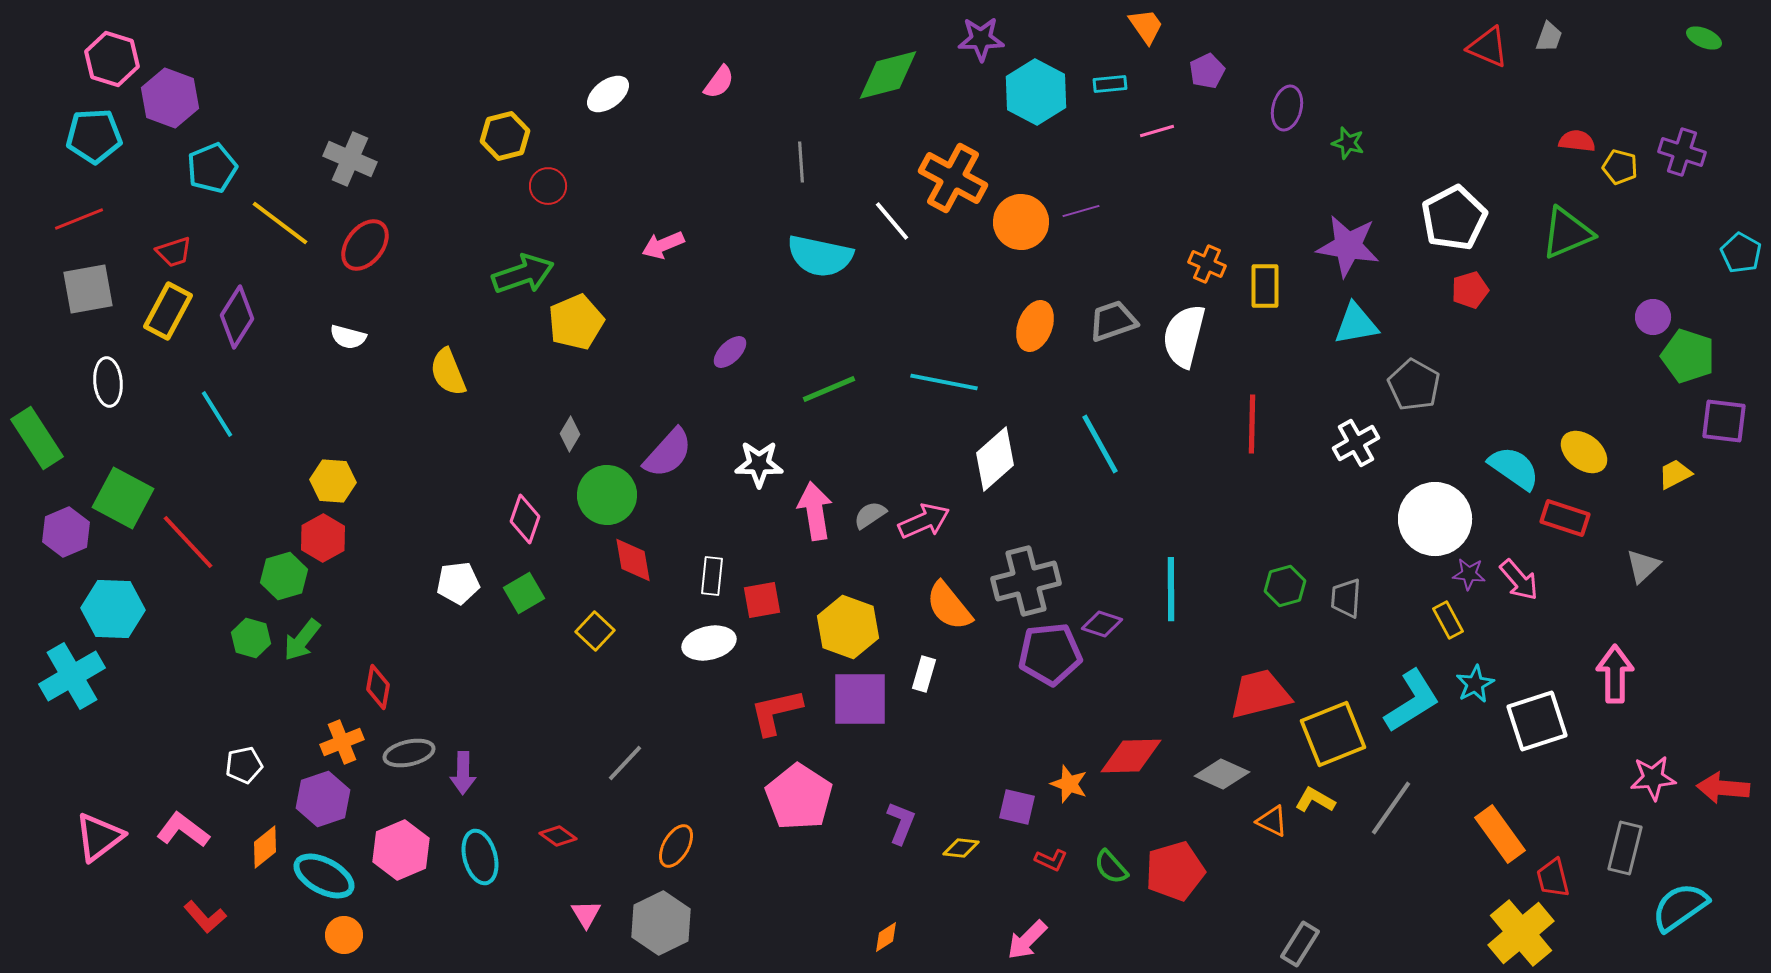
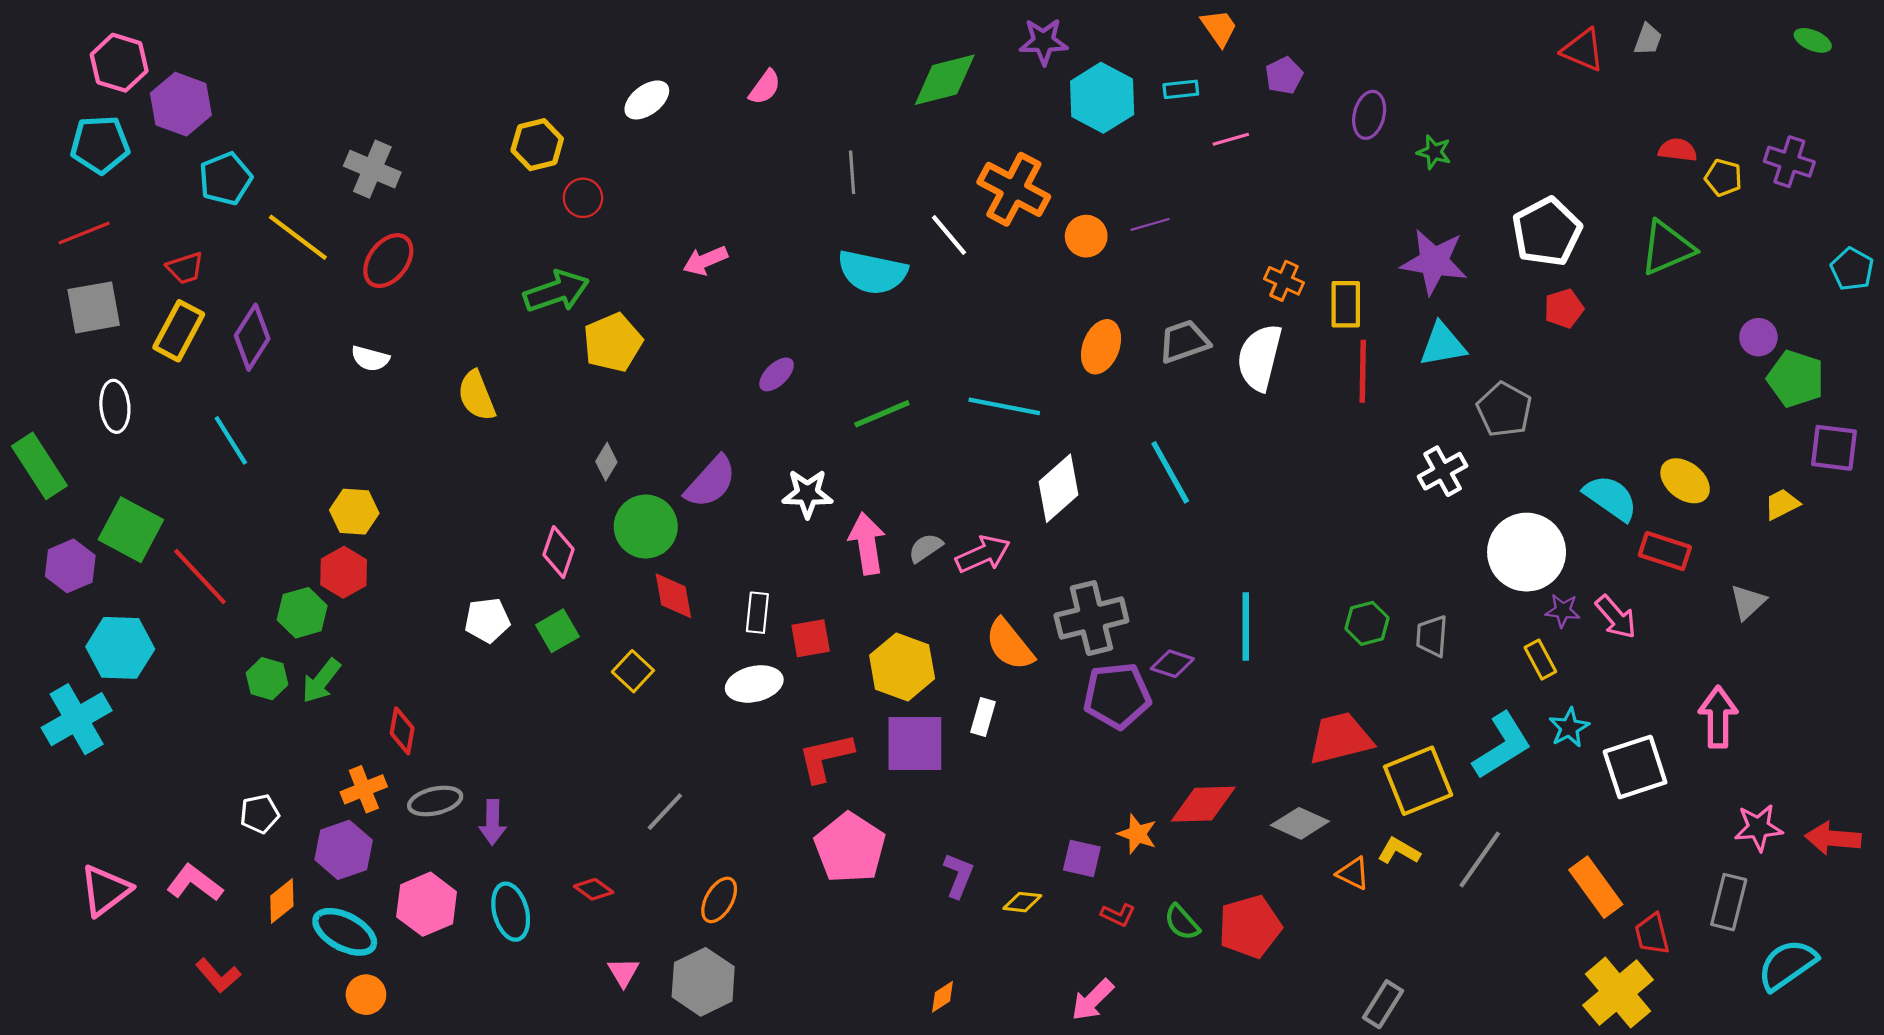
orange circle: (1021, 222) -> (1086, 236), size x0.7
red line: (1252, 424) -> (1363, 371), moved

